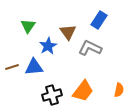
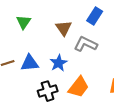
blue star: (48, 46) -> (59, 63), moved

